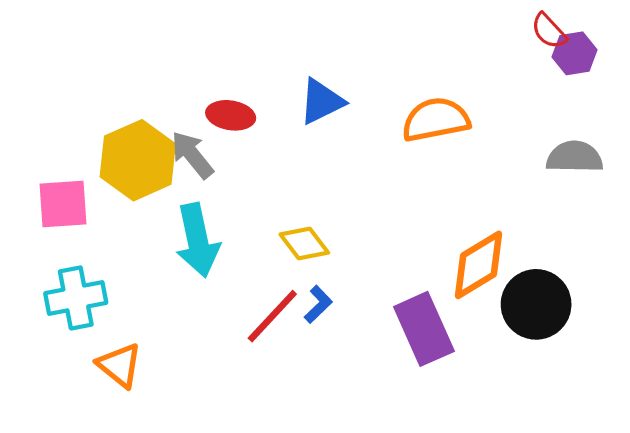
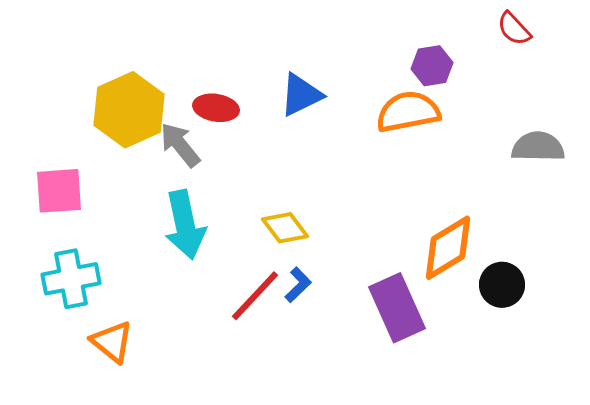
purple hexagon: (575, 53) -> (432, 66), moved
yellow hexagon: (138, 160) -> (129, 110), moved
black circle: (536, 304) -> (502, 285), size x0.7

